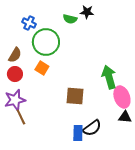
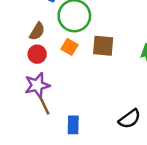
brown square: (75, 96) -> (103, 46), moved
blue rectangle: (78, 133) -> (73, 125), moved

